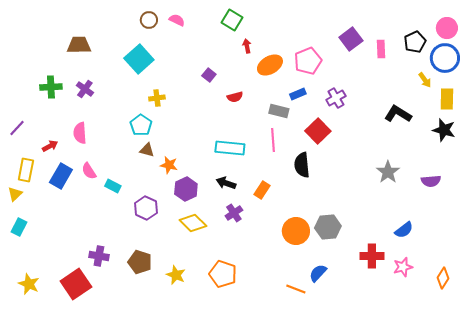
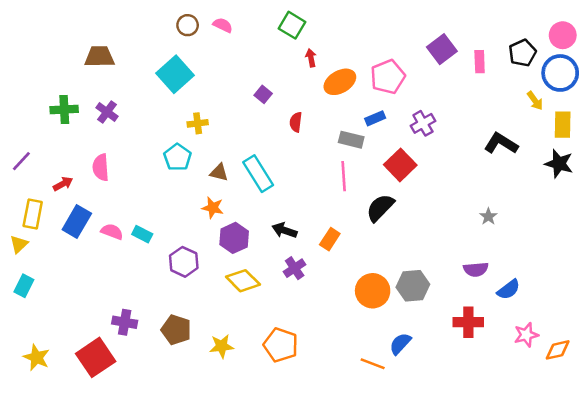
red semicircle: (235, 97) -> (296, 122), turned 112
cyan rectangle: (230, 148) -> (258, 174), moved, turned 52
brown triangle: (147, 150) -> (219, 172), moved
black semicircle: (302, 165) -> (380, 208), turned 50
pink semicircle: (89, 171) -> (112, 232), moved, turned 144
gray star: (388, 172) -> (488, 216), size x0.6
purple semicircle: (431, 181) -> (476, 269), moved
pink star: (403, 267) -> (526, 335), moved
yellow star: (176, 275) -> (222, 346), turned -30
orange diamond: (443, 278) -> (558, 350), turned 45

